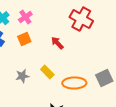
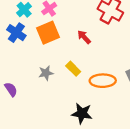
orange square: (24, 39) -> (48, 33), size x1.5

